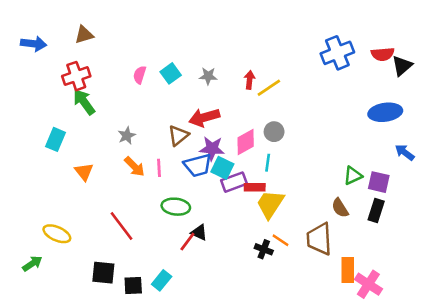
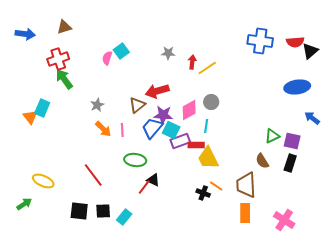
blue cross: (337, 53) -> (260, 41), turned 30
cyan square: (171, 73) -> (121, 51), moved
gray star: (208, 76) -> (168, 53), moved
blue trapezoid: (198, 165) -> (152, 128), turned 145
orange triangle: (84, 172) -> (30, 117), moved
yellow trapezoid: (270, 204) -> (208, 158), turned -60
orange rectangle: (348, 270) -> (245, 213), moved
black square: (133, 285) -> (103, 211), moved

